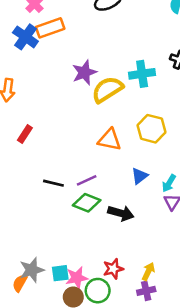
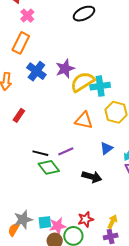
orange rectangle: (50, 28) -> (21, 43), moved, turned -45
blue cross: (25, 37) -> (36, 71), moved
cyan cross: (142, 74) -> (100, 86), moved
green diamond: (87, 203) -> (49, 167), moved, turned 30

